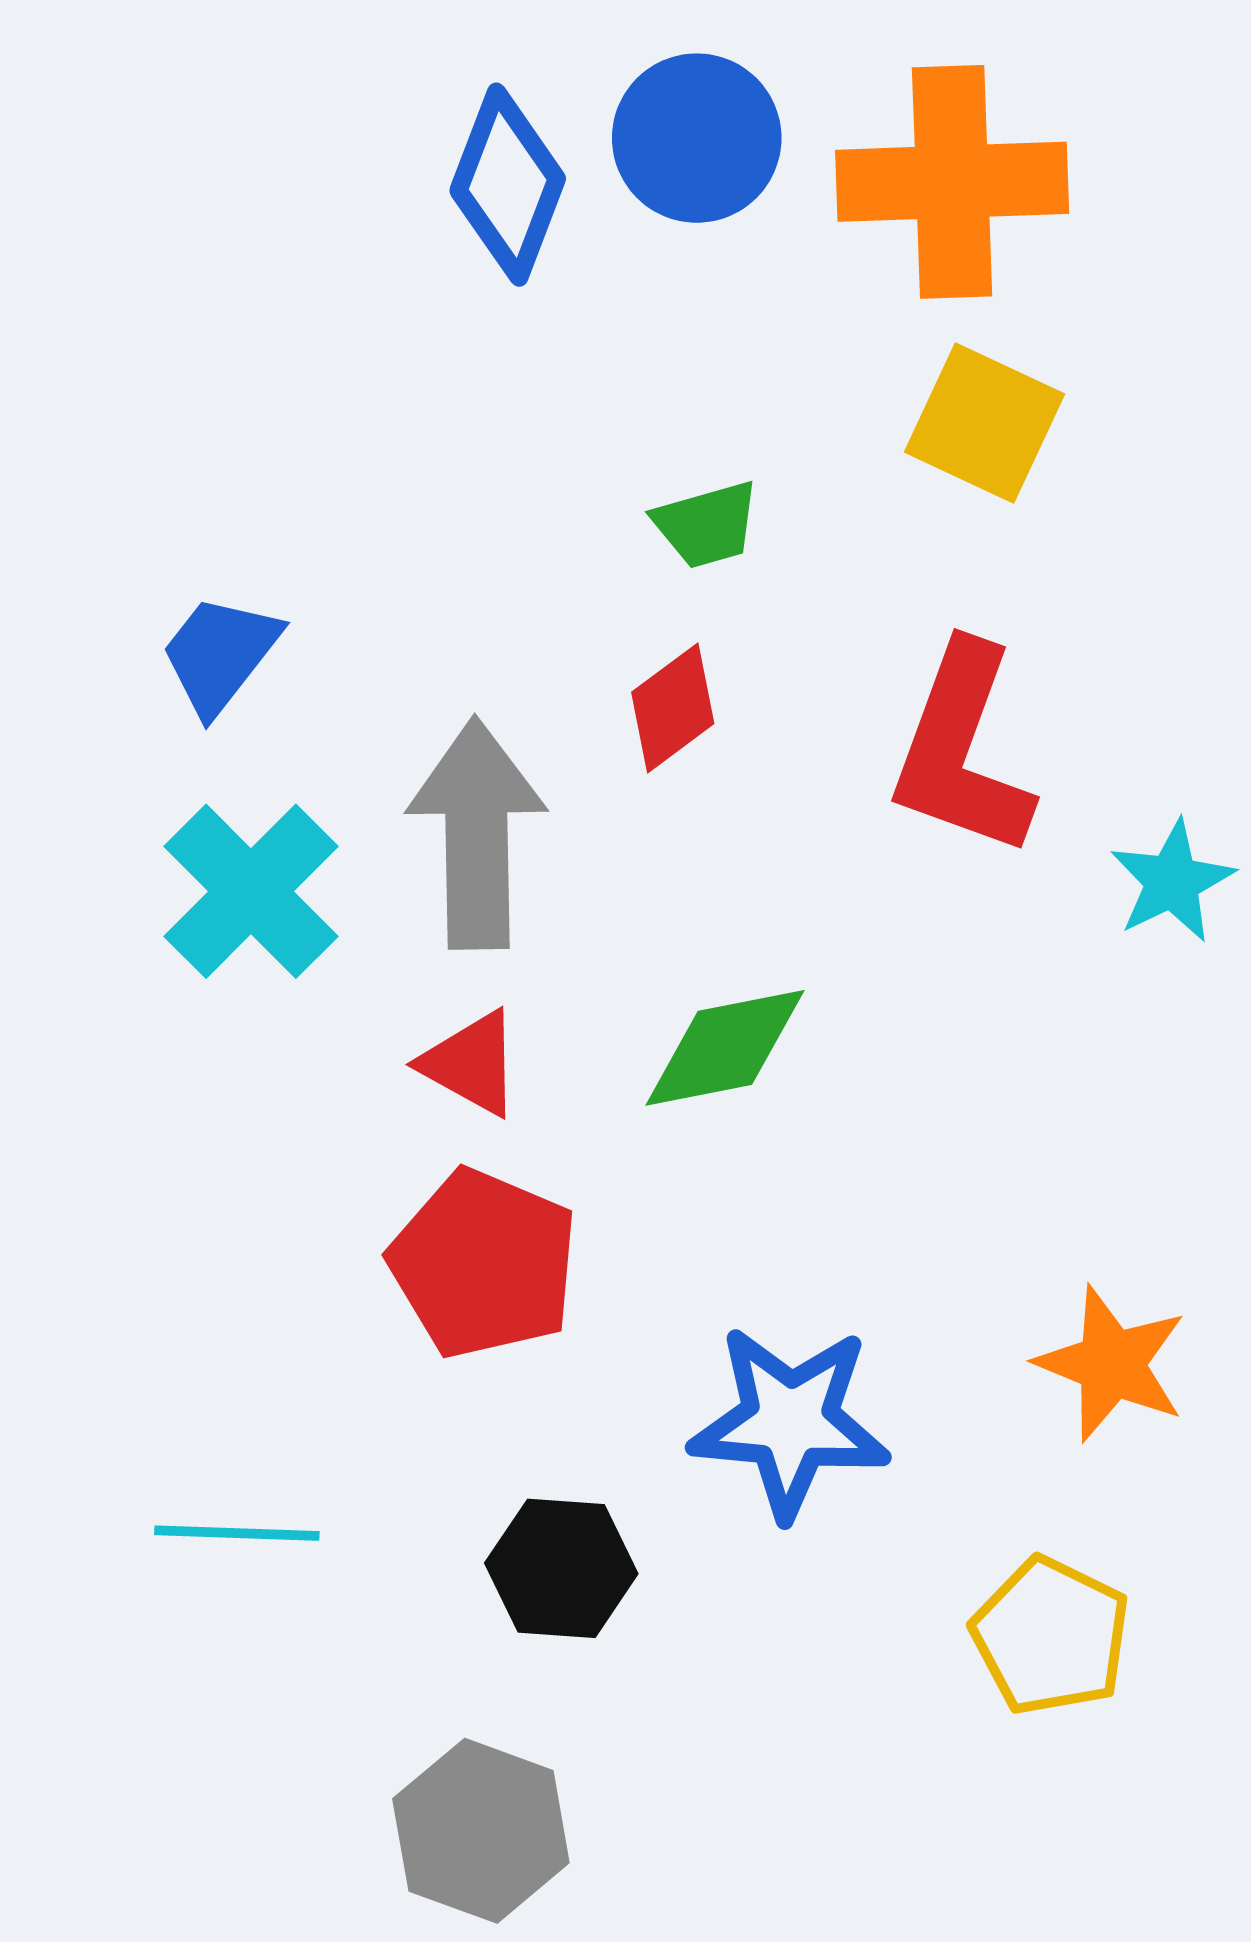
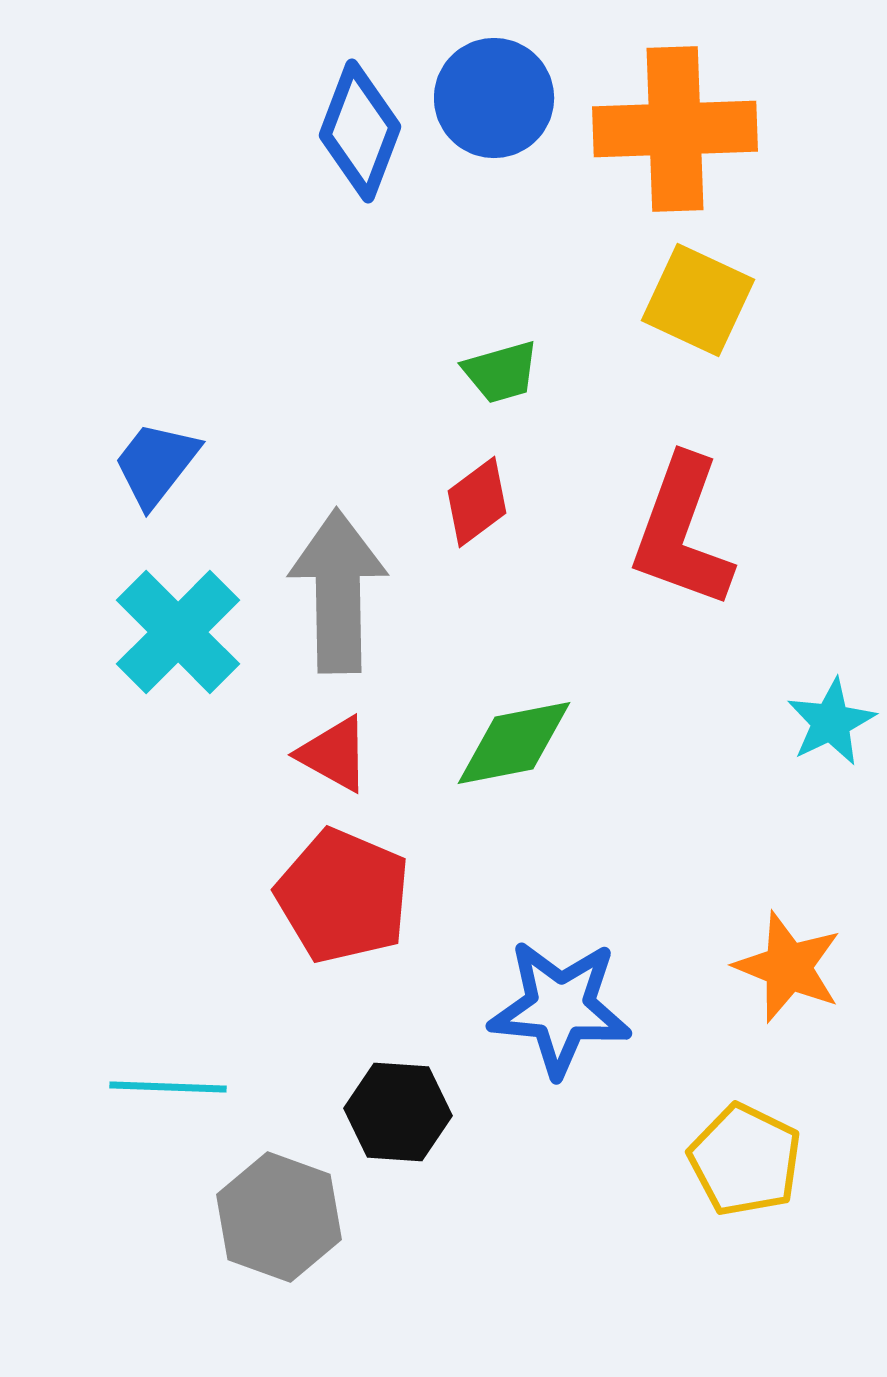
cyan star: (1172, 881) -> (831, 722), moved
gray hexagon: (481, 1831) -> (279, 1217), moved

